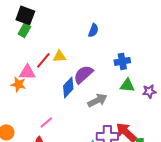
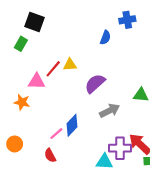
green rectangle: (24, 30) -> (21, 44), moved
blue cross: (122, 61) -> (127, 20), moved
orange star: (18, 84) -> (22, 102), moved
blue diamond: (68, 87) -> (72, 125), moved

